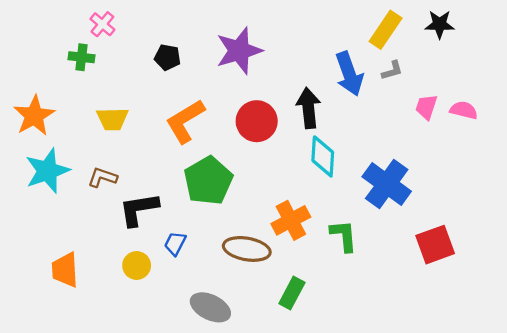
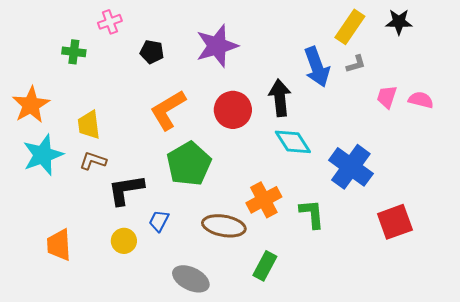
pink cross: (102, 24) -> (110, 22), moved, turned 30
yellow trapezoid: (112, 119) -> (89, 125), moved, turned 84
cyan diamond: (323, 156) -> (293, 142), turned -36

